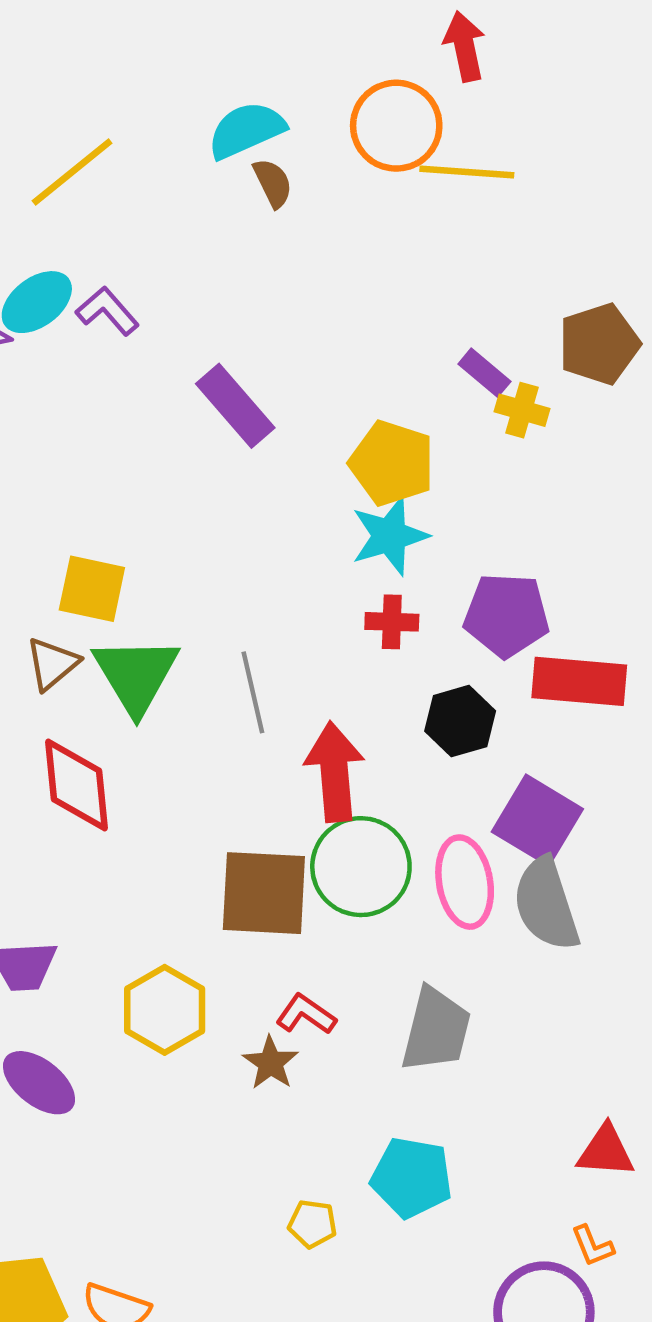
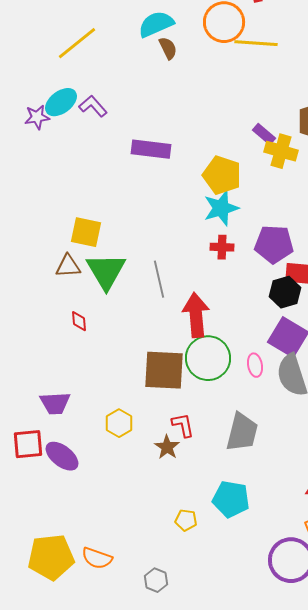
purple rectangle: (235, 406) -> (151, 149), turned -42
yellow cross: (522, 410) -> (281, 151), size x1.4
brown triangle: (52, 664) -> (68, 266), turned 36
black hexagon: (460, 721) -> (285, 292), moved
red diamond: (76, 785) -> (79, 321), size x0.5
pink ellipse: (465, 882) -> (255, 365), size x0.6
yellow hexagon: (165, 1010) -> (119, 423), size x0.7
red L-shape: (306, 1014) -> (183, 425), turned 44

